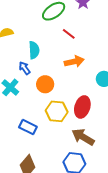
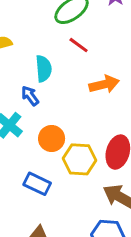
red line: (69, 34) -> (79, 45), moved
orange circle: (45, 84) -> (52, 138), moved

